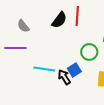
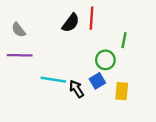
gray semicircle: (23, 26) -> (19, 30), moved
blue square: (74, 70) -> (97, 81), moved

